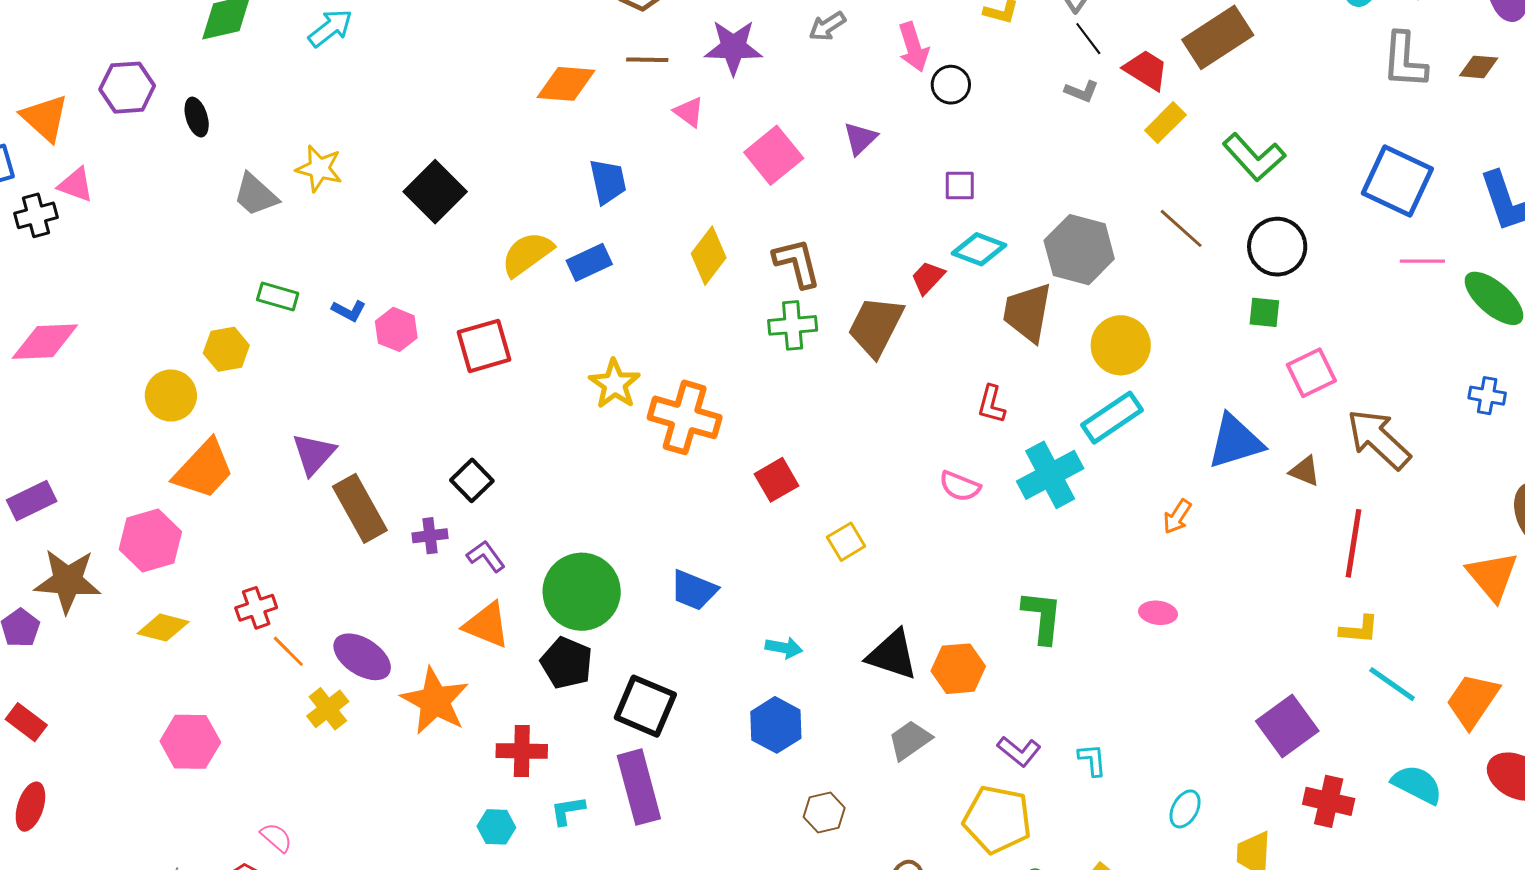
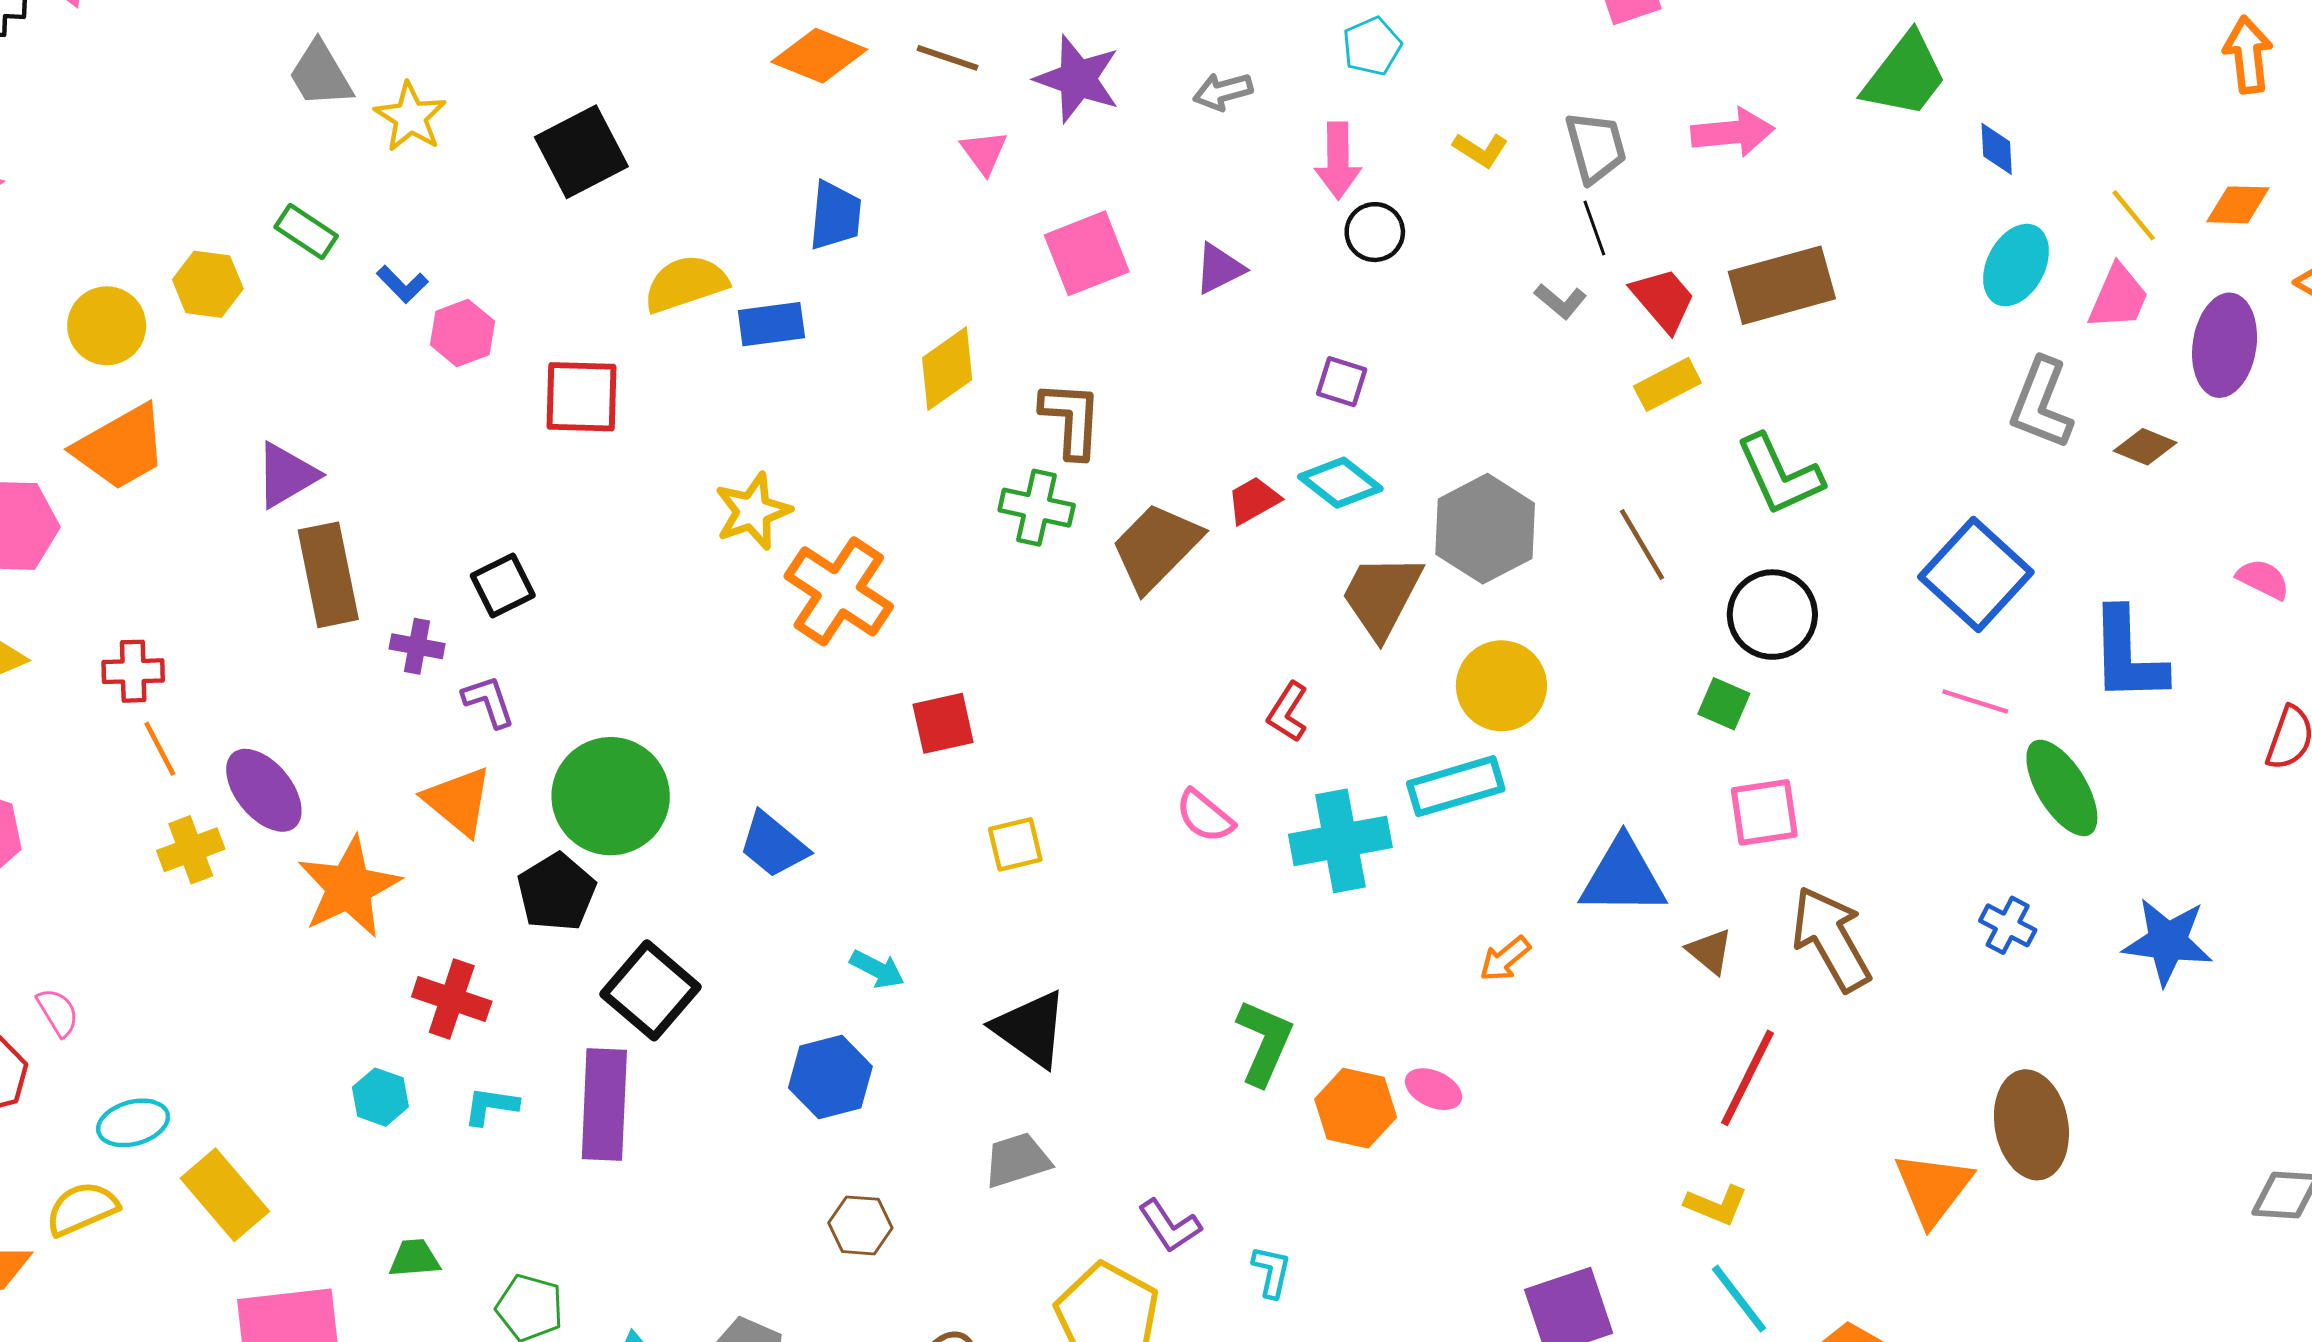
yellow star: (319, 169) -> (410, 117), moved
orange hexagon: (958, 669) -> (1356, 1108), moved

